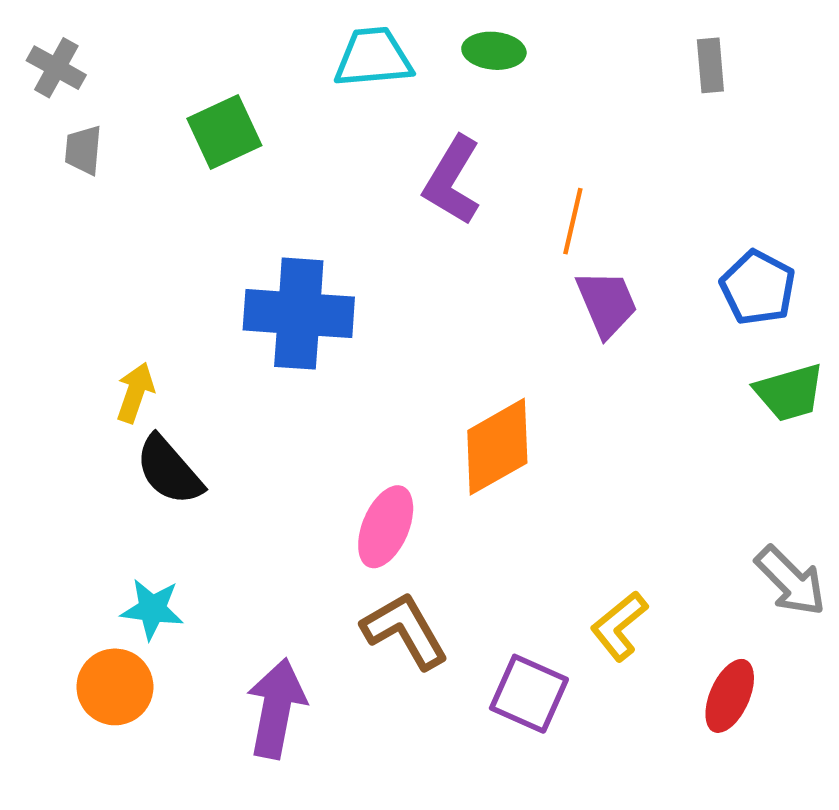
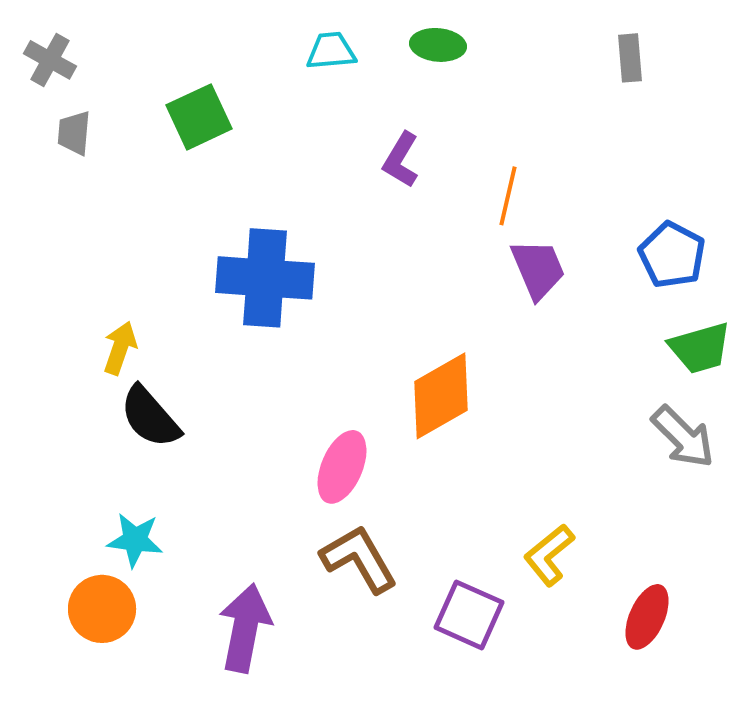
cyan trapezoid: (373, 58) -> (331, 51), size x0.7
purple L-shape: (452, 180) -> (401, 160), size x0.7
gray arrow: (791, 581) -> (683, 437), moved

